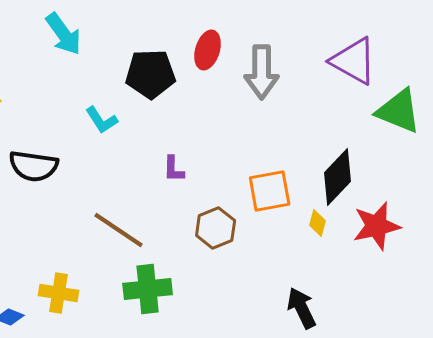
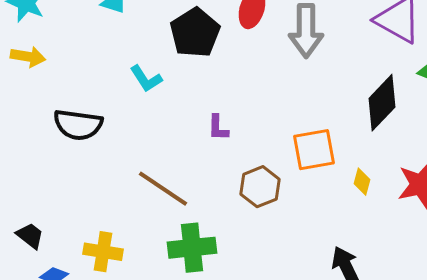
black pentagon: (151, 74) -> (195, 33), turned -30
black diamond: (338, 177) -> (382, 103), moved

